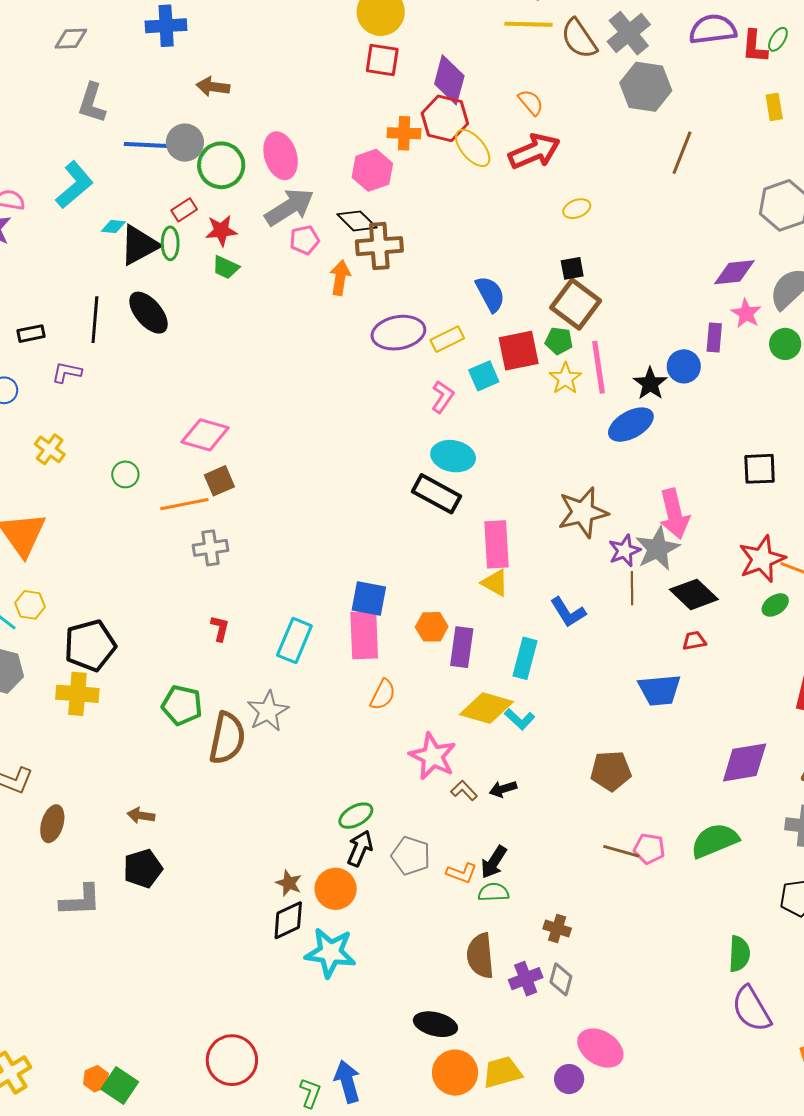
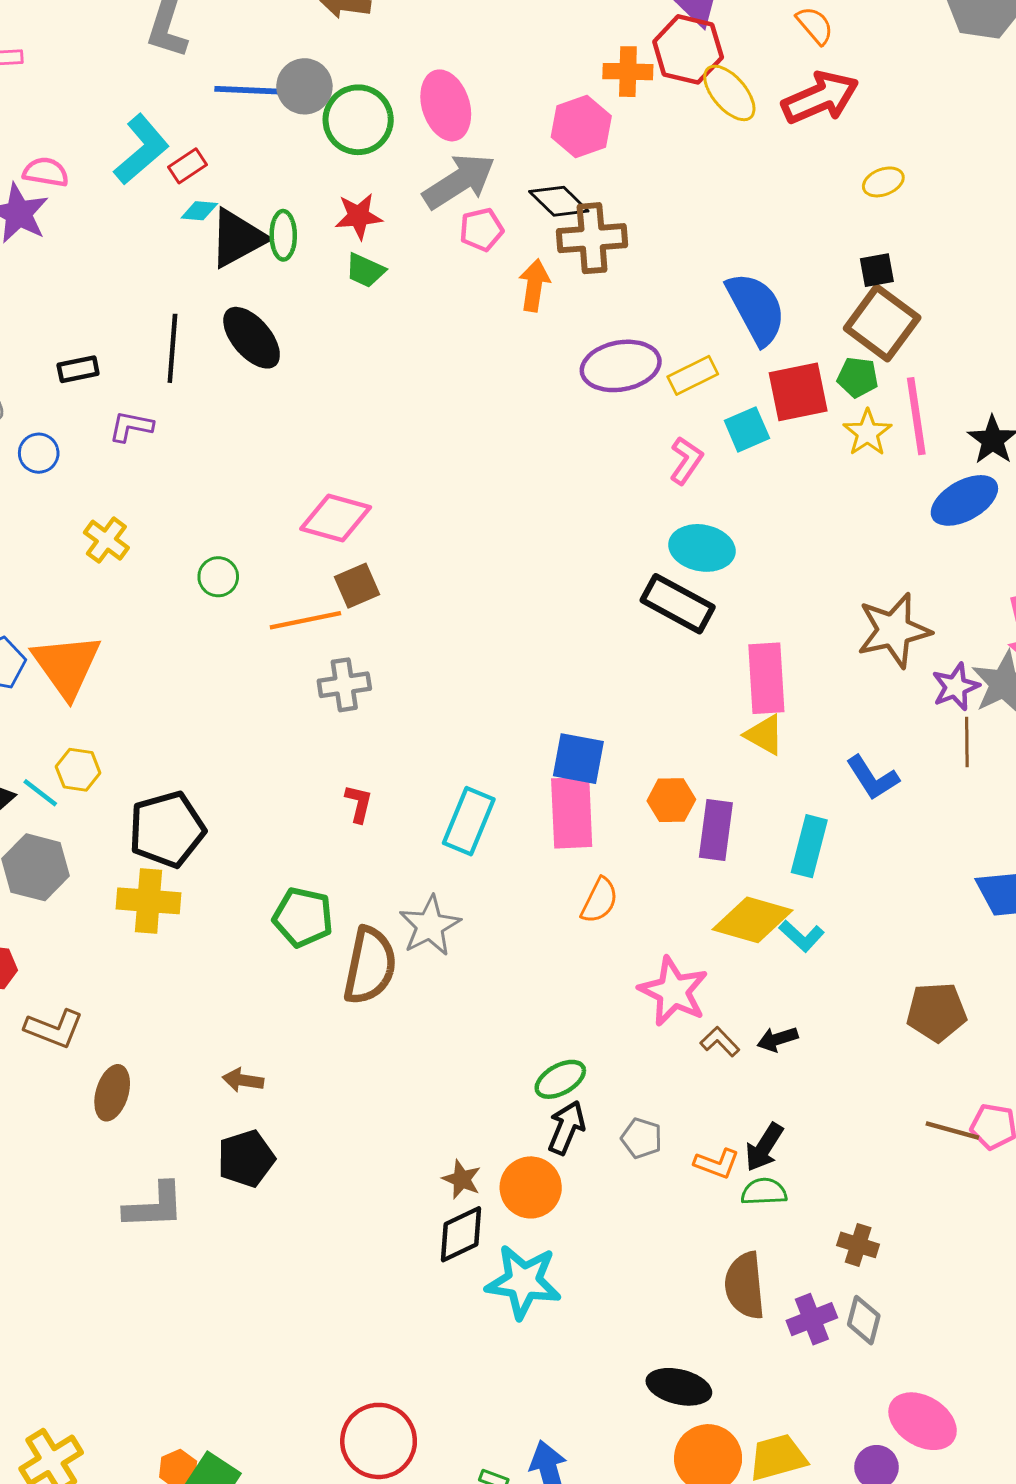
red rectangle: (184, 210) -> (188, 166), moved
blue semicircle: (490, 294) -> (756, 308), size x1.4
gray pentagon: (411, 856) -> (642, 1138), size x0.7

